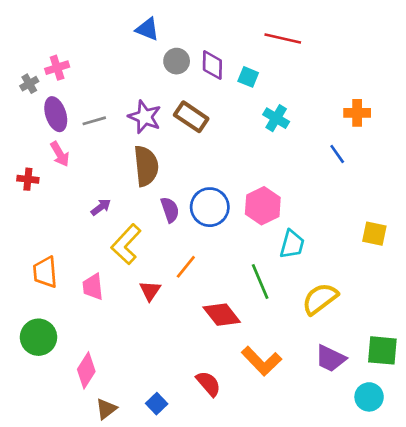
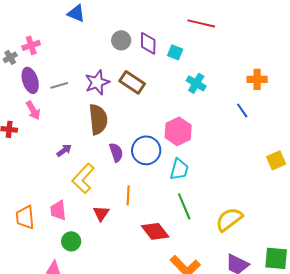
blue triangle: (147, 29) -> (76, 13), moved
purple star: (145, 117) -> (97, 82), turned 30
pink hexagon: (263, 206) -> (178, 131), moved
yellow square: (374, 234) -> (276, 160), moved, turned -36
cyan trapezoid: (292, 244) -> (179, 169), moved
orange line: (186, 267) -> (128, 195), turned -36
orange trapezoid: (45, 272) -> (25, 217), moved
green circle: (38, 337) -> (71, 241), moved, size x0.7

